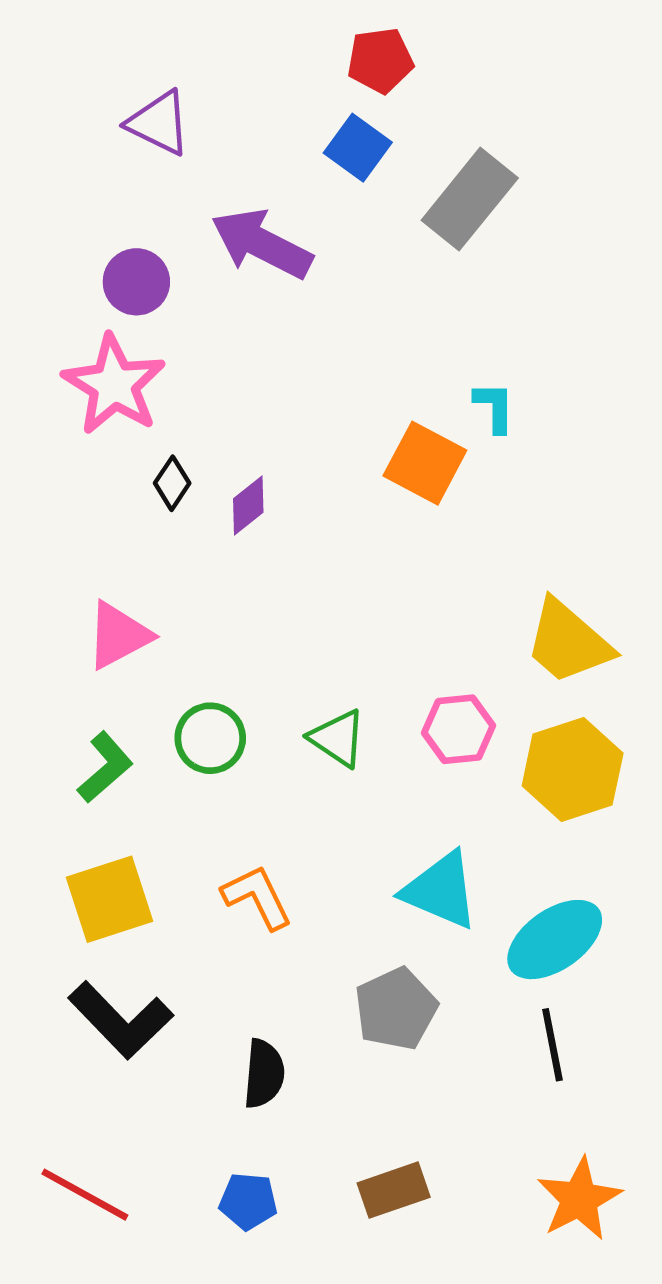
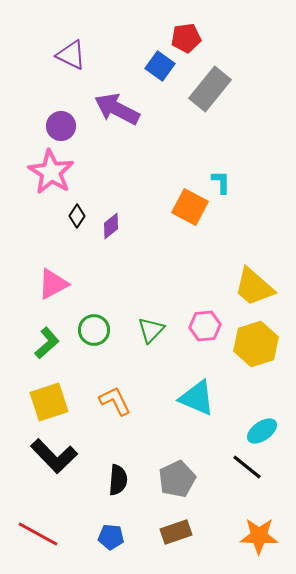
red pentagon: (380, 60) -> (186, 38), moved
green triangle: (338, 738) -> (151, 330), turned 40
cyan ellipse: (555, 940) -> (262, 431), moved, size x0.7
gray pentagon: (396, 1009) -> (177, 479), moved
black line: (552, 1045) -> (247, 467), turned -40
orange star: (579, 1199) -> (259, 536), turned 30

